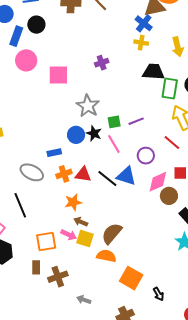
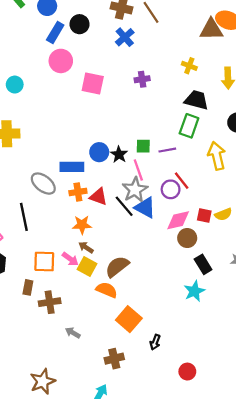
blue cross: (144, 23) -> (125, 37), moved
green rectangle: (170, 89) -> (189, 126), moved
gray star: (88, 106) -> (135, 190), moved
red line: (172, 143) -> (182, 181), moved
blue rectangle: (54, 153) -> (72, 167), size x1.5
black arrow: (158, 294) -> (155, 342), turned 40

